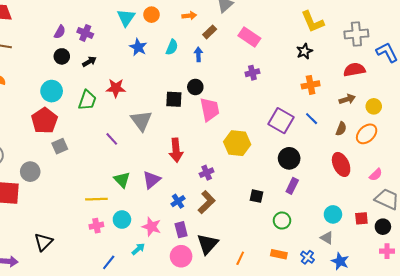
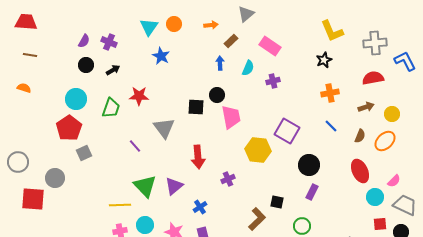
cyan semicircle: (172, 47) -> (248, 68), moved
purple square: (281, 121) -> (287, 131), moved
green triangle: (122, 180) -> (145, 186), size x1.4
brown L-shape: (207, 202) -> (257, 219), moved
cyan circle: (333, 214) -> (375, 197), moved

